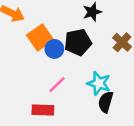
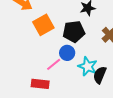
blue circle: (54, 49) -> (67, 53), moved
black semicircle: (106, 102) -> (100, 75), moved

